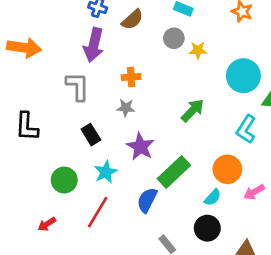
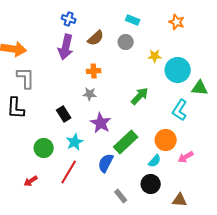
brown semicircle: (132, 20) -> (96, 38), moved
yellow star: (198, 50) -> (155, 56), moved
gray L-shape: (78, 86) -> (26, 78), moved

